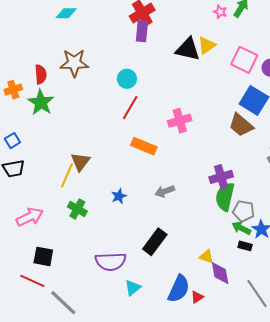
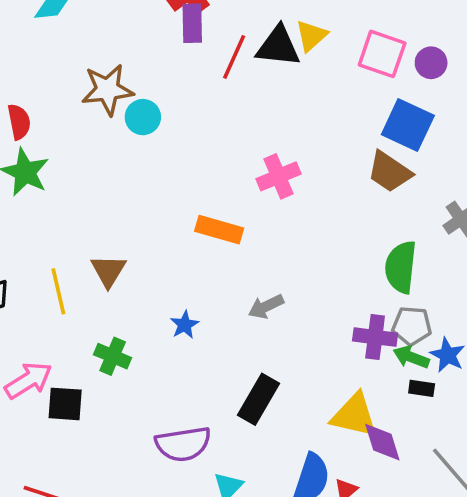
brown star: (74, 63) -> (107, 90), moved
cyan circle: (127, 79) -> (143, 117), moved
red line: (130, 108) -> (234, 57), moved
yellow line: (67, 175) -> (58, 291), moved, turned -30
purple cross: (221, 177) -> (375, 337), moved, turned 30
green semicircle: (225, 197) -> (401, 267), moved
black square: (43, 256) -> (65, 404), moved
yellow triangle: (206, 257) -> (354, 415), size x1.8

